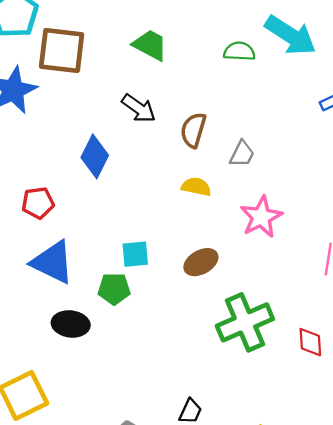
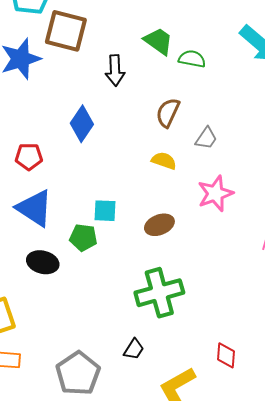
green trapezoid: (150, 45) -> (158, 41), moved
green semicircle: (239, 51) -> (192, 59), moved
black arrow: (139, 108) -> (115, 70), moved, turned 44
green cross: (245, 322) -> (159, 293), moved
red diamond: (310, 342) -> (226, 355), moved

